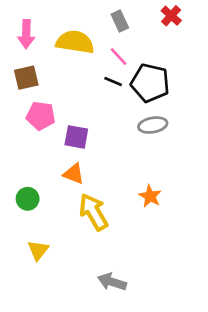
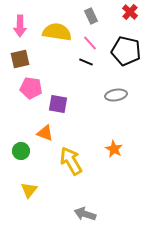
black pentagon: (150, 83) -> (126, 51), moved
orange triangle: (74, 174) -> (45, 133), moved

